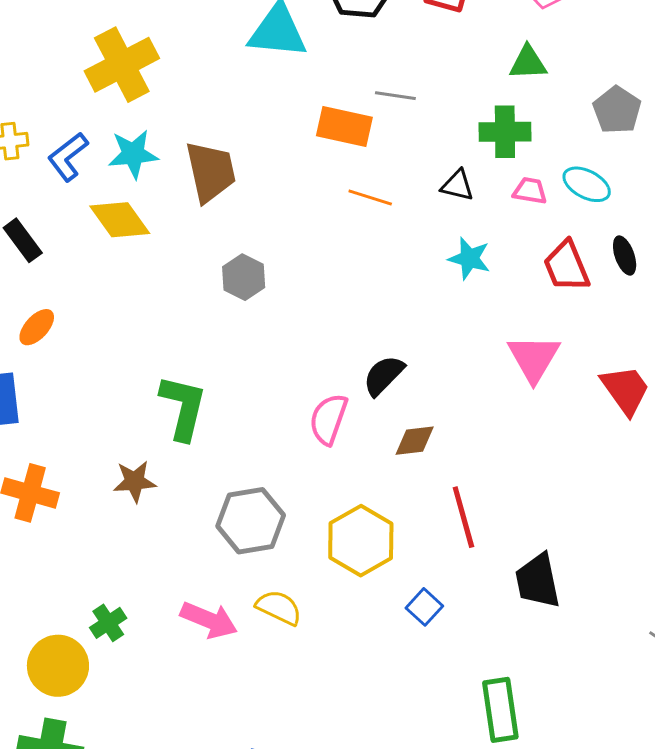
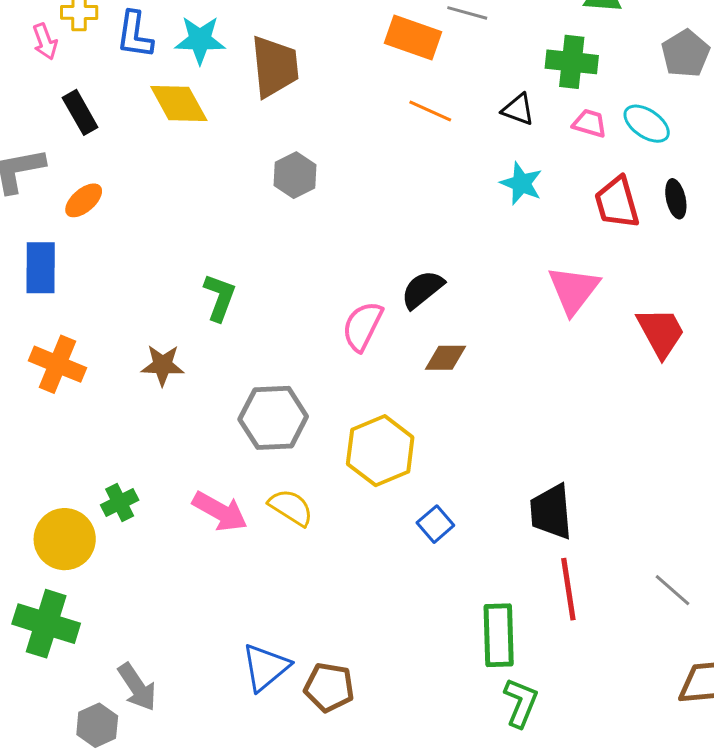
blue L-shape: (68, 157) -> (135, 35), turned -51
green L-shape: (183, 407) -> (220, 297), size x0.7
red line: (463, 517) -> (568, 589), moved

